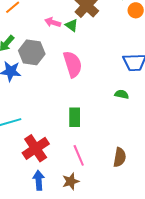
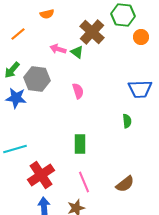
pink semicircle: (73, 64) -> (78, 91), size x0.6
green semicircle: (122, 94) -> (127, 121), turned 72
brown semicircle: (120, 157) -> (125, 184), turned 42

